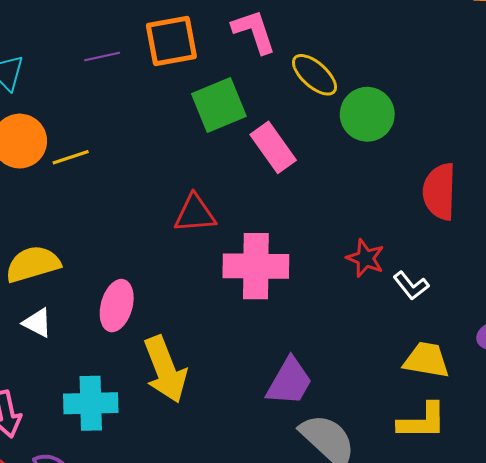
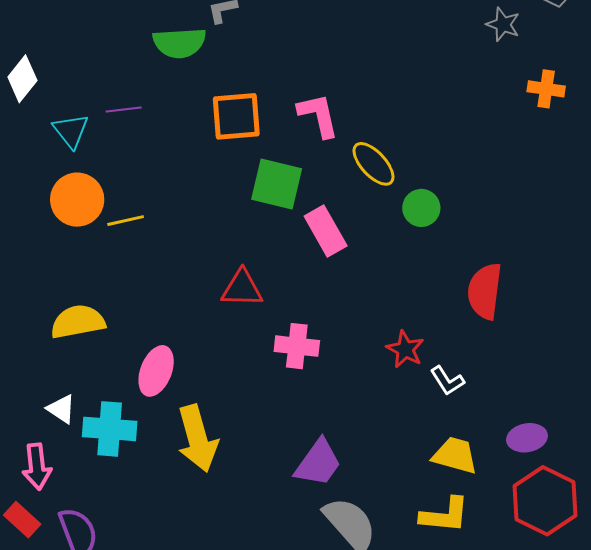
purple line: (102, 57) -> (124, 109), moved
green square: (219, 105) -> (277, 184), turned 30
green circle: (367, 114) -> (421, 208), size x0.7
pink cross: (256, 266) -> (297, 346), size x0.7
white triangle: (37, 323) -> (61, 409), moved
cyan cross: (91, 403) -> (110, 429), moved

